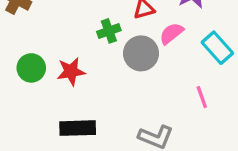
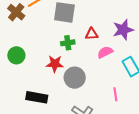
gray circle: (141, 53) -> (75, 78), moved
red star: (71, 71) -> (55, 64), moved

